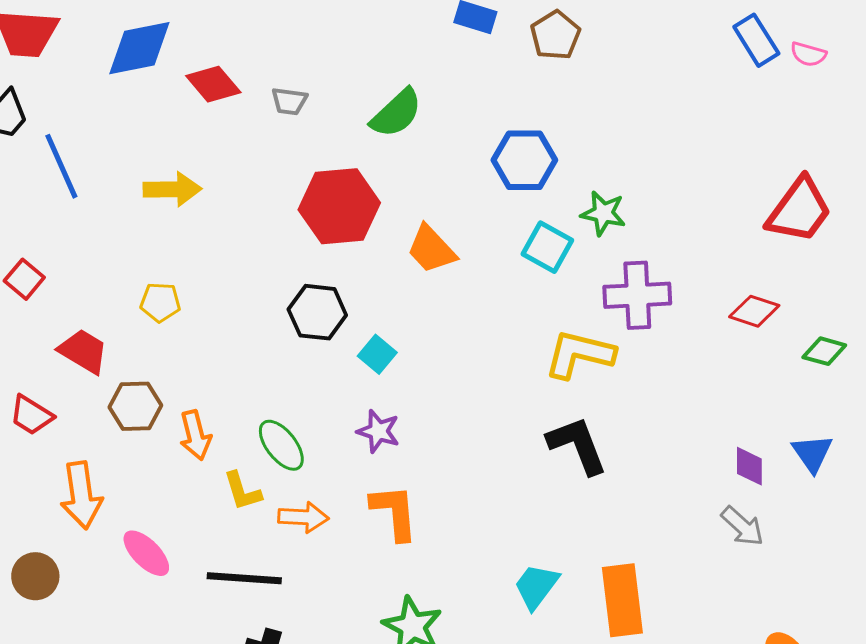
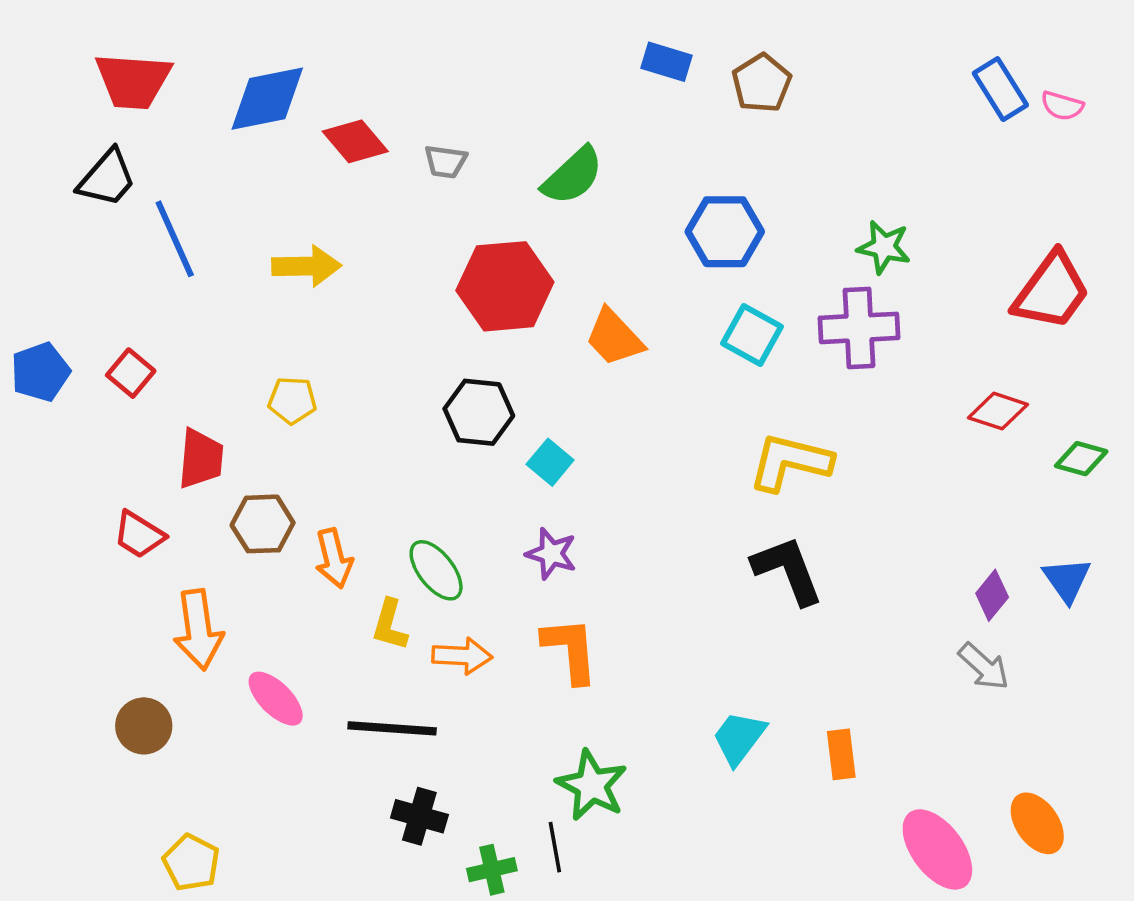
green star: (603, 213) -> (884, 247), moved
purple cross: (637, 295) -> (859, 328), moved
red trapezoid: (83, 351) -> (201, 459), turned 64
purple diamond: (749, 466) -> (992, 595), turned 39
yellow L-shape: (242, 491) -> (390, 625), turned 33
orange rectangle: (622, 600) -> (841, 754), size x0.6

